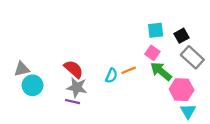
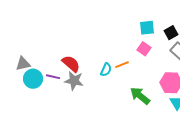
green arrow: (161, 71) -> (140, 96), moved
purple line: (72, 102) -> (53, 77), moved

